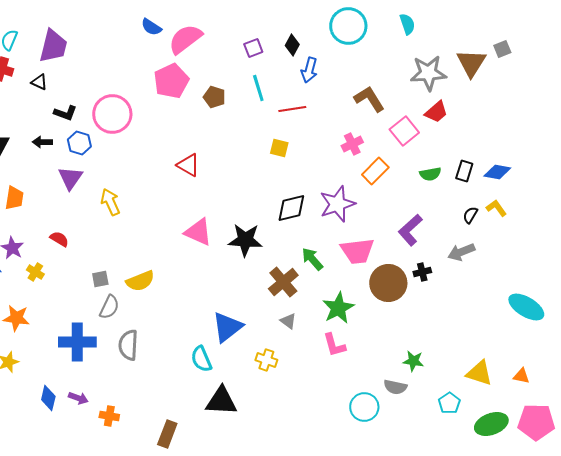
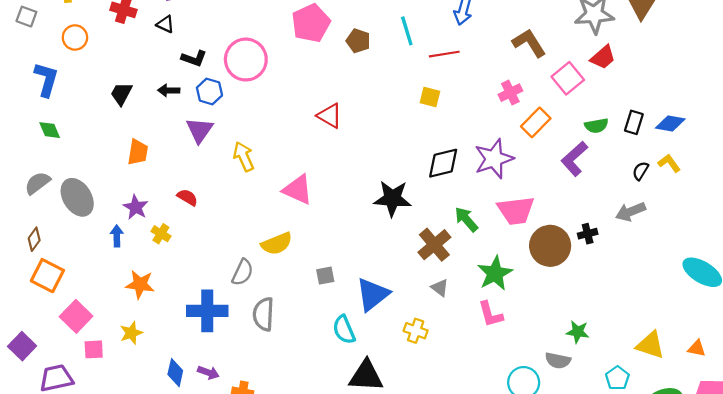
purple L-shape: (410, 230) -> (574, 159), moved
pink triangle: (198, 232) -> (298, 190), moved
gray square: (100, 279) -> (325, 276), moved

